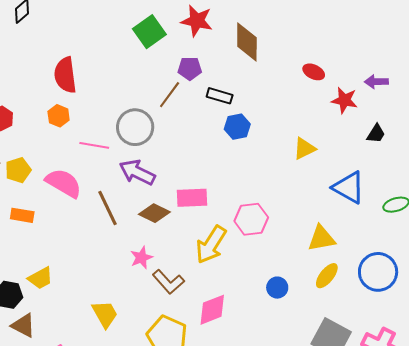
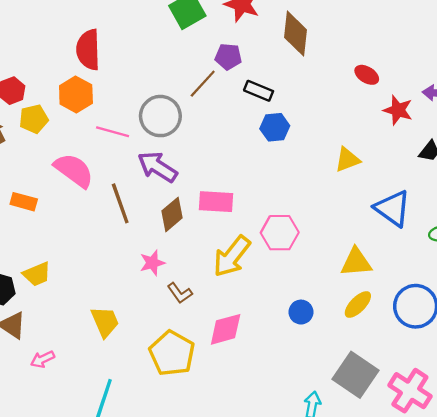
orange hexagon: (59, 116) -> (76, 94), size x1.4
yellow pentagon: (18, 170) -> (34, 119), moved
brown diamond: (154, 213) -> (172, 214), turned -72
brown L-shape: (168, 282) -> (180, 293), size x0.7

